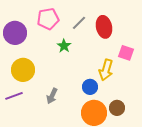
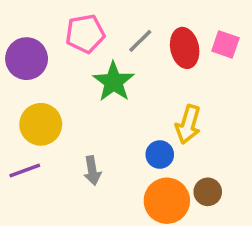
green star: (64, 46) -> (114, 82), size x1.6
pink square: (126, 53) -> (225, 44), moved
gray arrow: (52, 96) -> (92, 171), turned -35

